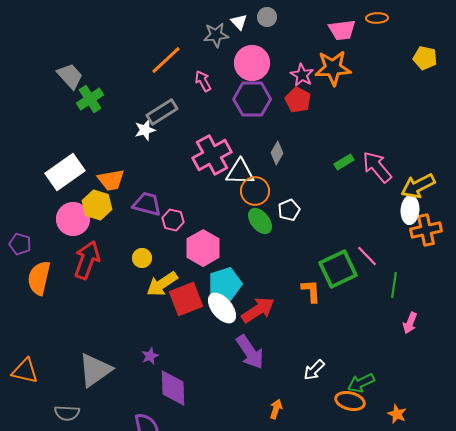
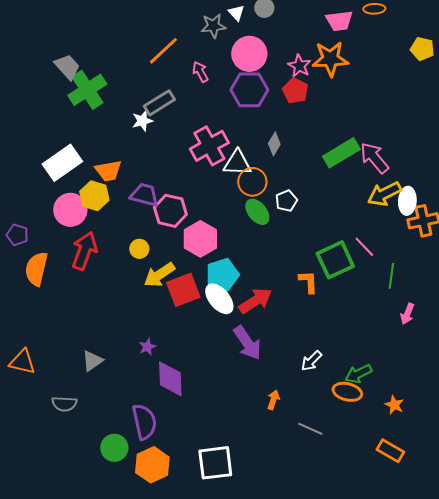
green cross: (90, 99) -> (87, 90), size x1.4
green rectangle: (344, 162) -> (341, 153), size x1.8
yellow arrow: (418, 186) -> (384, 194), moved
pink hexagon: (173, 220) -> (170, 211), size x1.5
gray triangle: (95, 370) -> (92, 361), size x0.6

